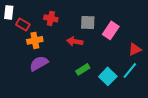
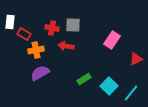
gray square: (88, 22) -> (73, 25), moved
red arrow: (75, 41) -> (66, 46), moved
cyan line: (130, 70) -> (131, 93), moved

